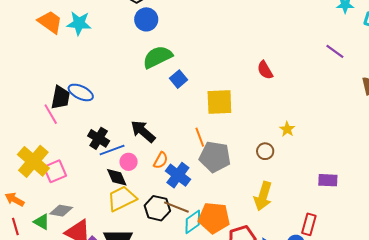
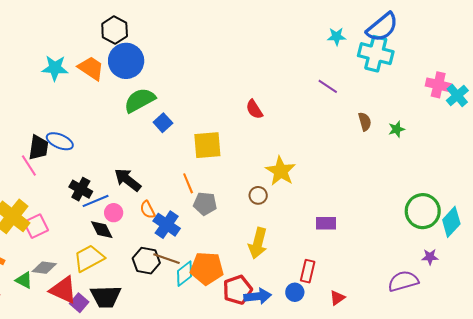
blue circle: (146, 19) -> (126, 61), size x1.4
orange trapezoid: (50, 22) -> (91, 68), moved
yellow star: (287, 129) -> (281, 171), size x1.8
gray pentagon: (215, 157) -> (205, 204), size x0.7
orange semicircle: (161, 160) -> (148, 210), turned 126
yellow trapezoid: (122, 199) -> (89, 258), moved

